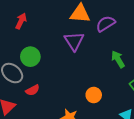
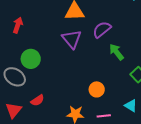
purple semicircle: (106, 24) -> (102, 29), moved
red semicircle: (33, 90) -> (38, 100), moved

